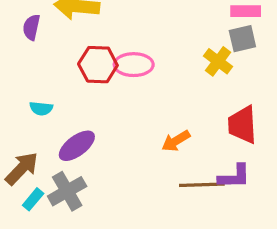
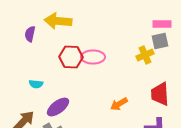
yellow cross: (218, 61) -> (145, 55), turned 30

